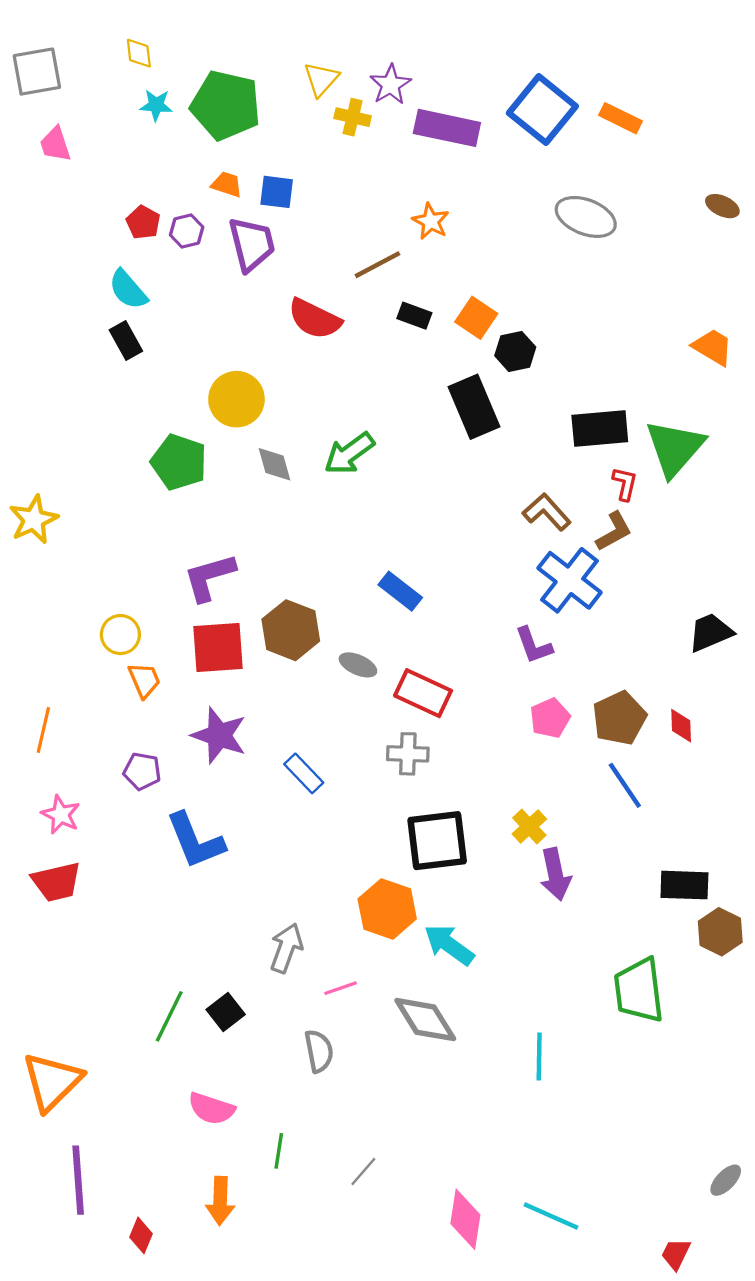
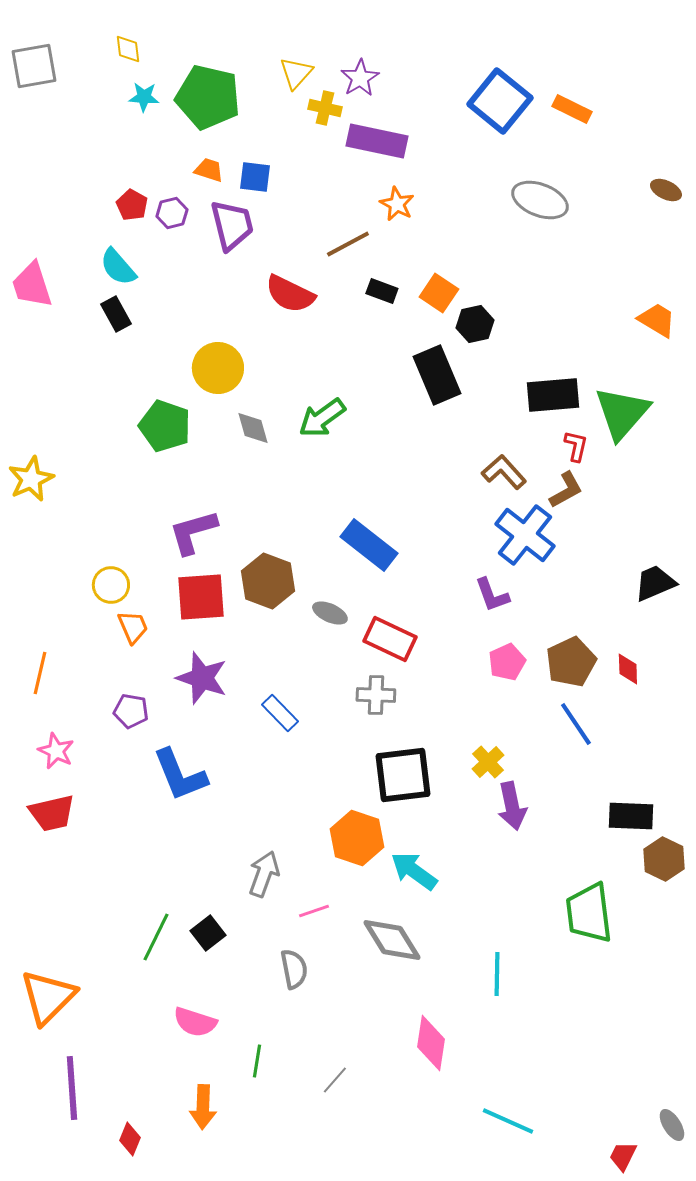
purple rectangle: (447, 128) -> (377, 141), moved
pink trapezoid: (55, 144) -> (32, 285), moved, size x1.4
blue rectangle: (400, 591) -> (369, 545), size x1.4
gray ellipse: (726, 1180) -> (672, 1125), moved, turned -76
pink diamond: (465, 1219) -> (431, 1043), moved

